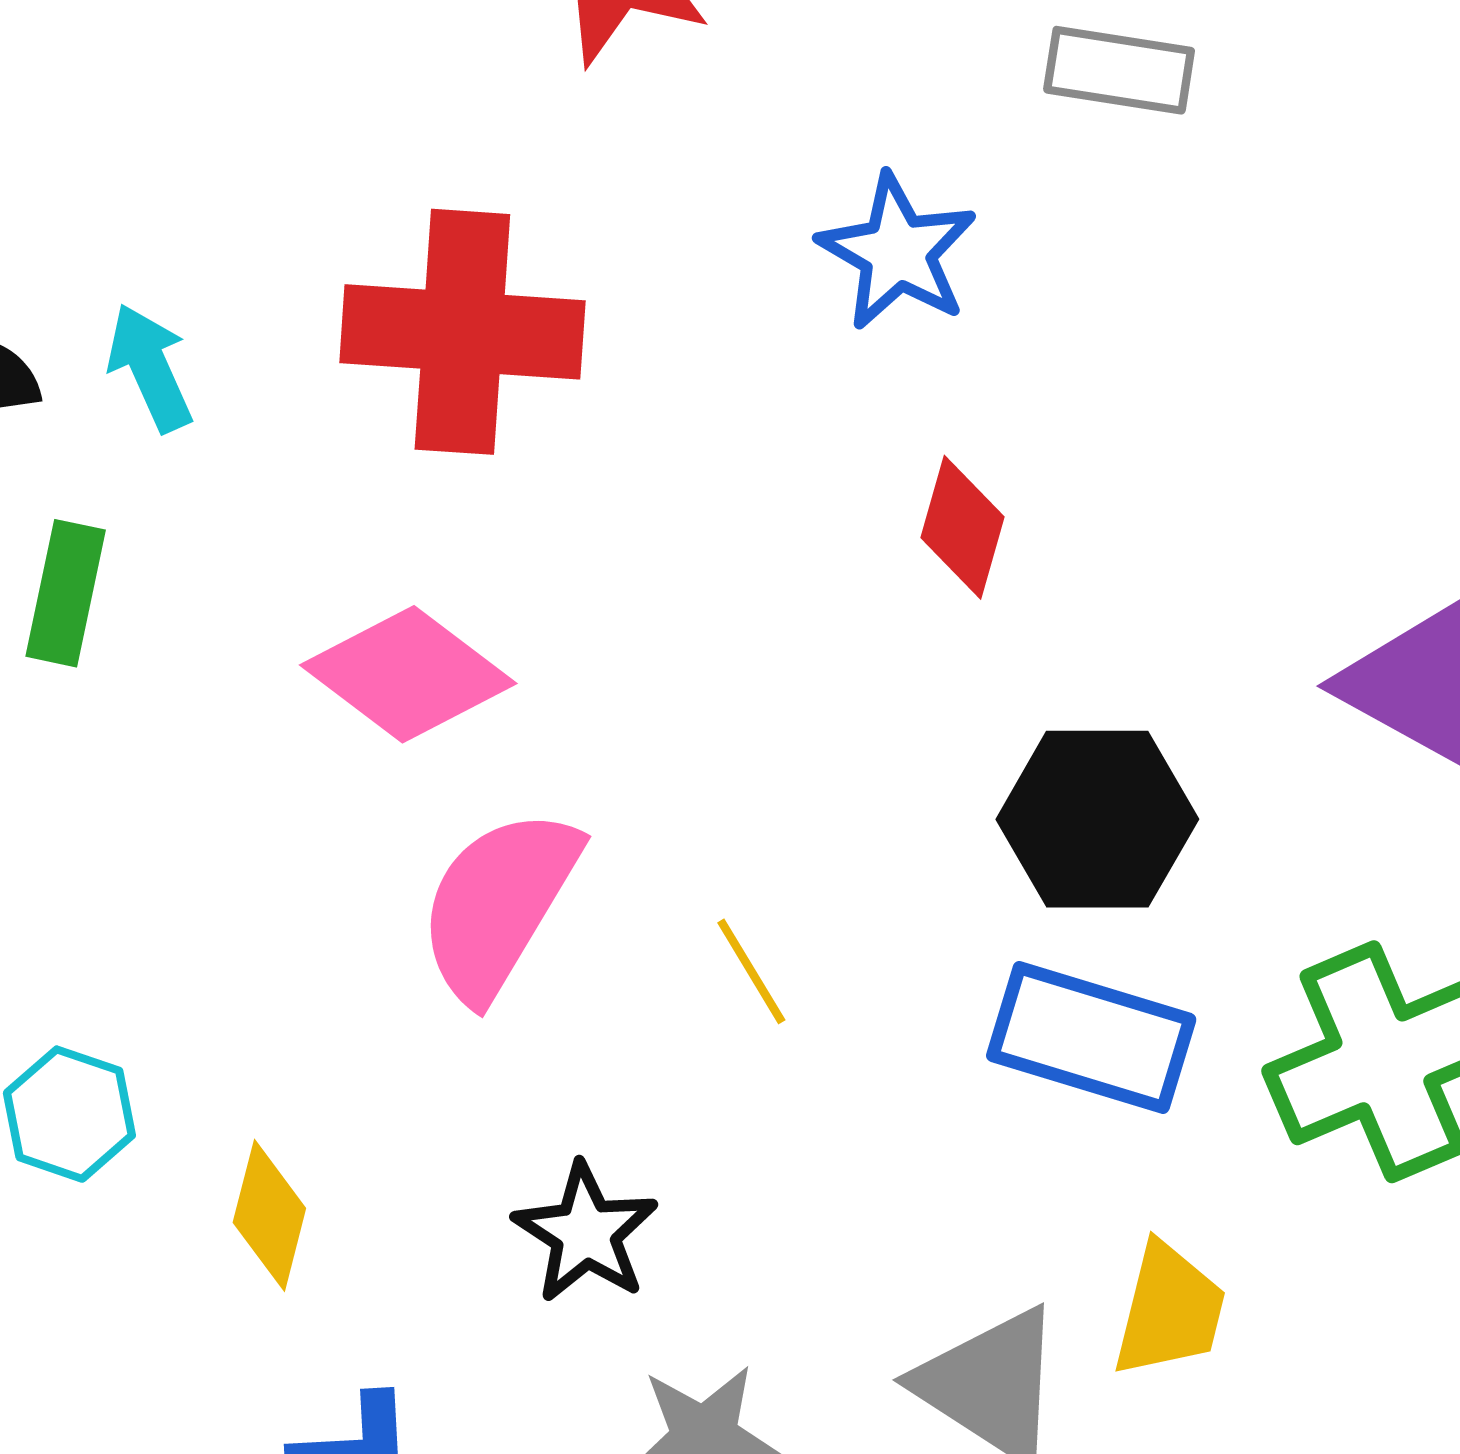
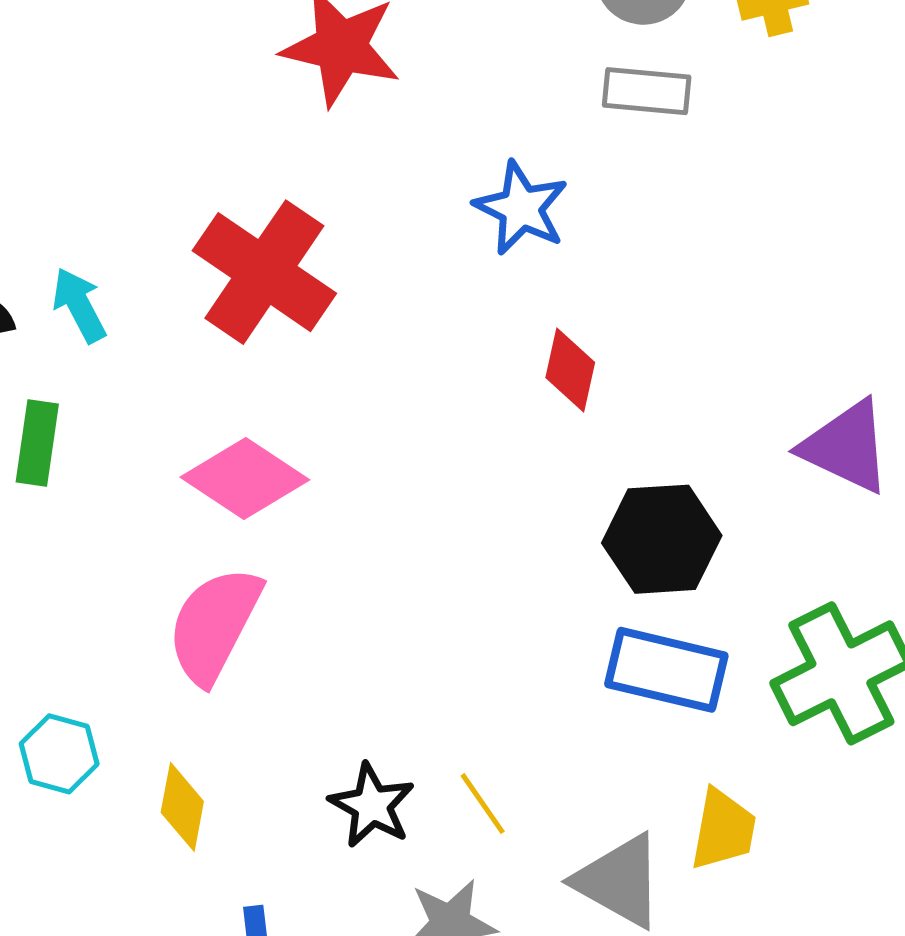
red cross: (462, 332) -> (264, 272), turned 34
pink semicircle: (498, 904) -> (214, 625), moved
yellow line: (751, 971) -> (483, 804), moved

